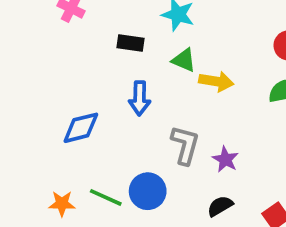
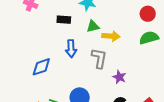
green triangle: (184, 60) -> (93, 26), turned -32
gray L-shape: (185, 145) -> (99, 58), moved

